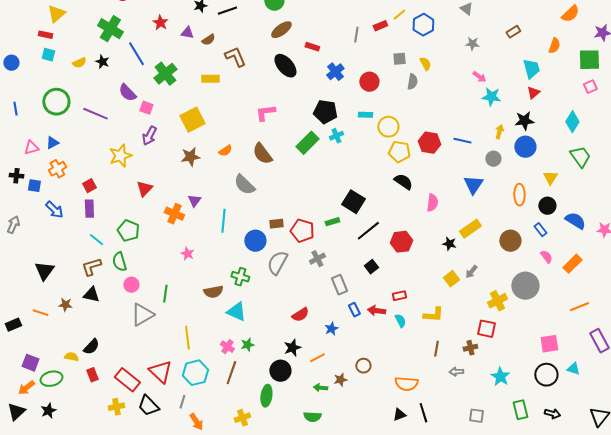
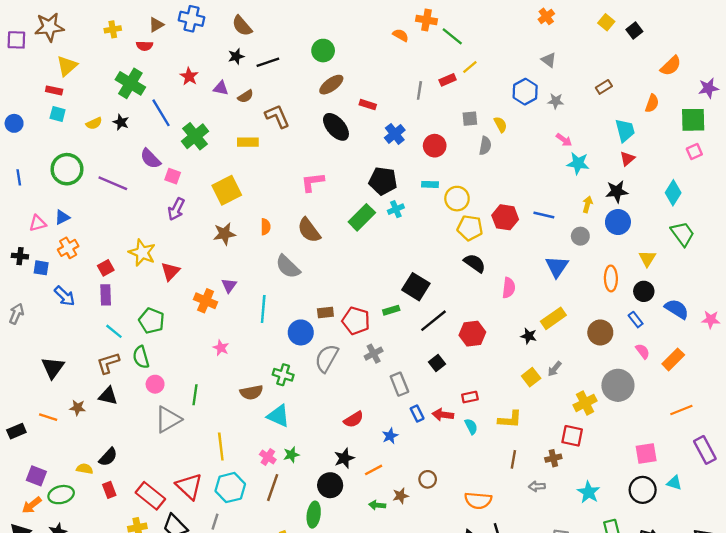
blue hexagon: (423, 25) -> (525, 92), moved
orange semicircle: (225, 151) -> (266, 227), turned -56
yellow star: (120, 156) -> (142, 253), moved, turned -30

